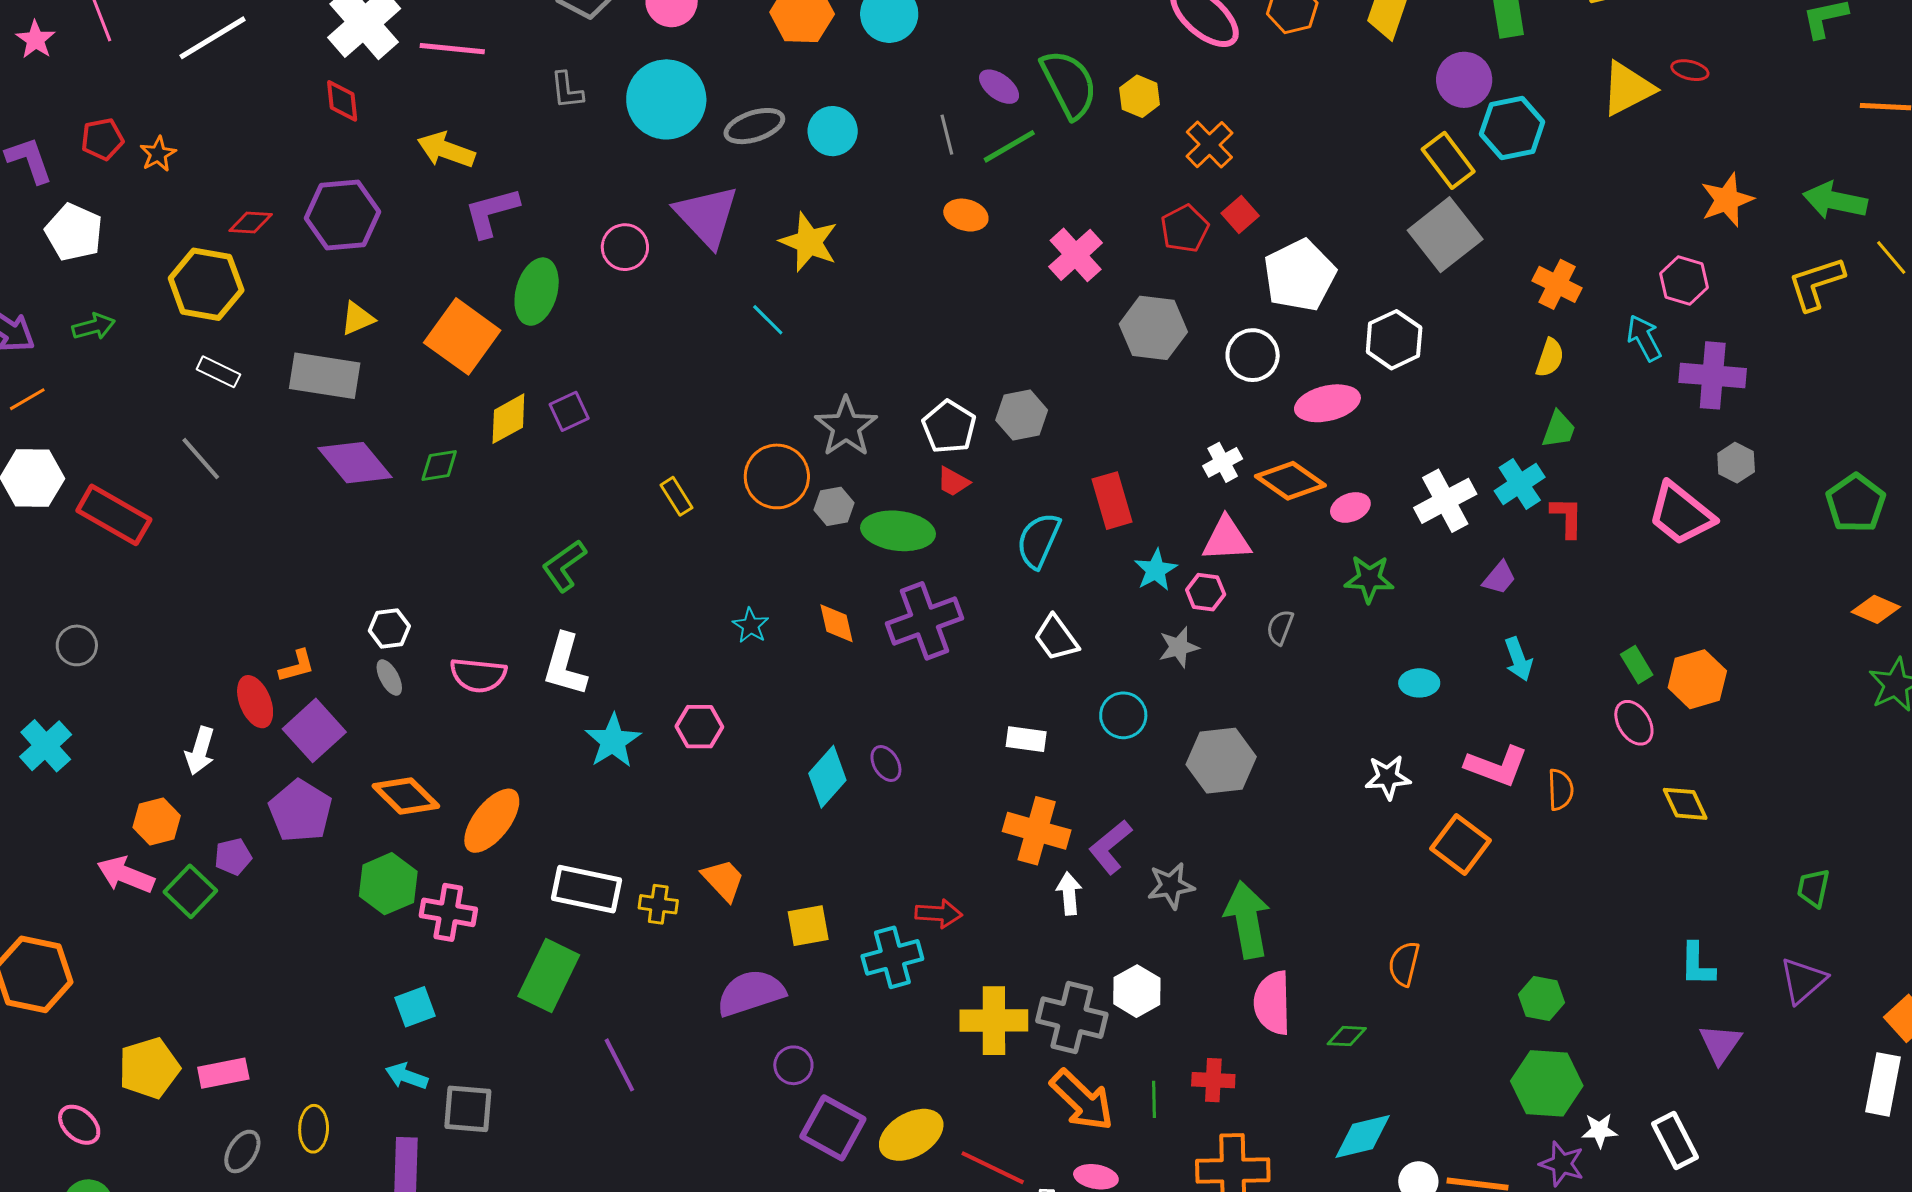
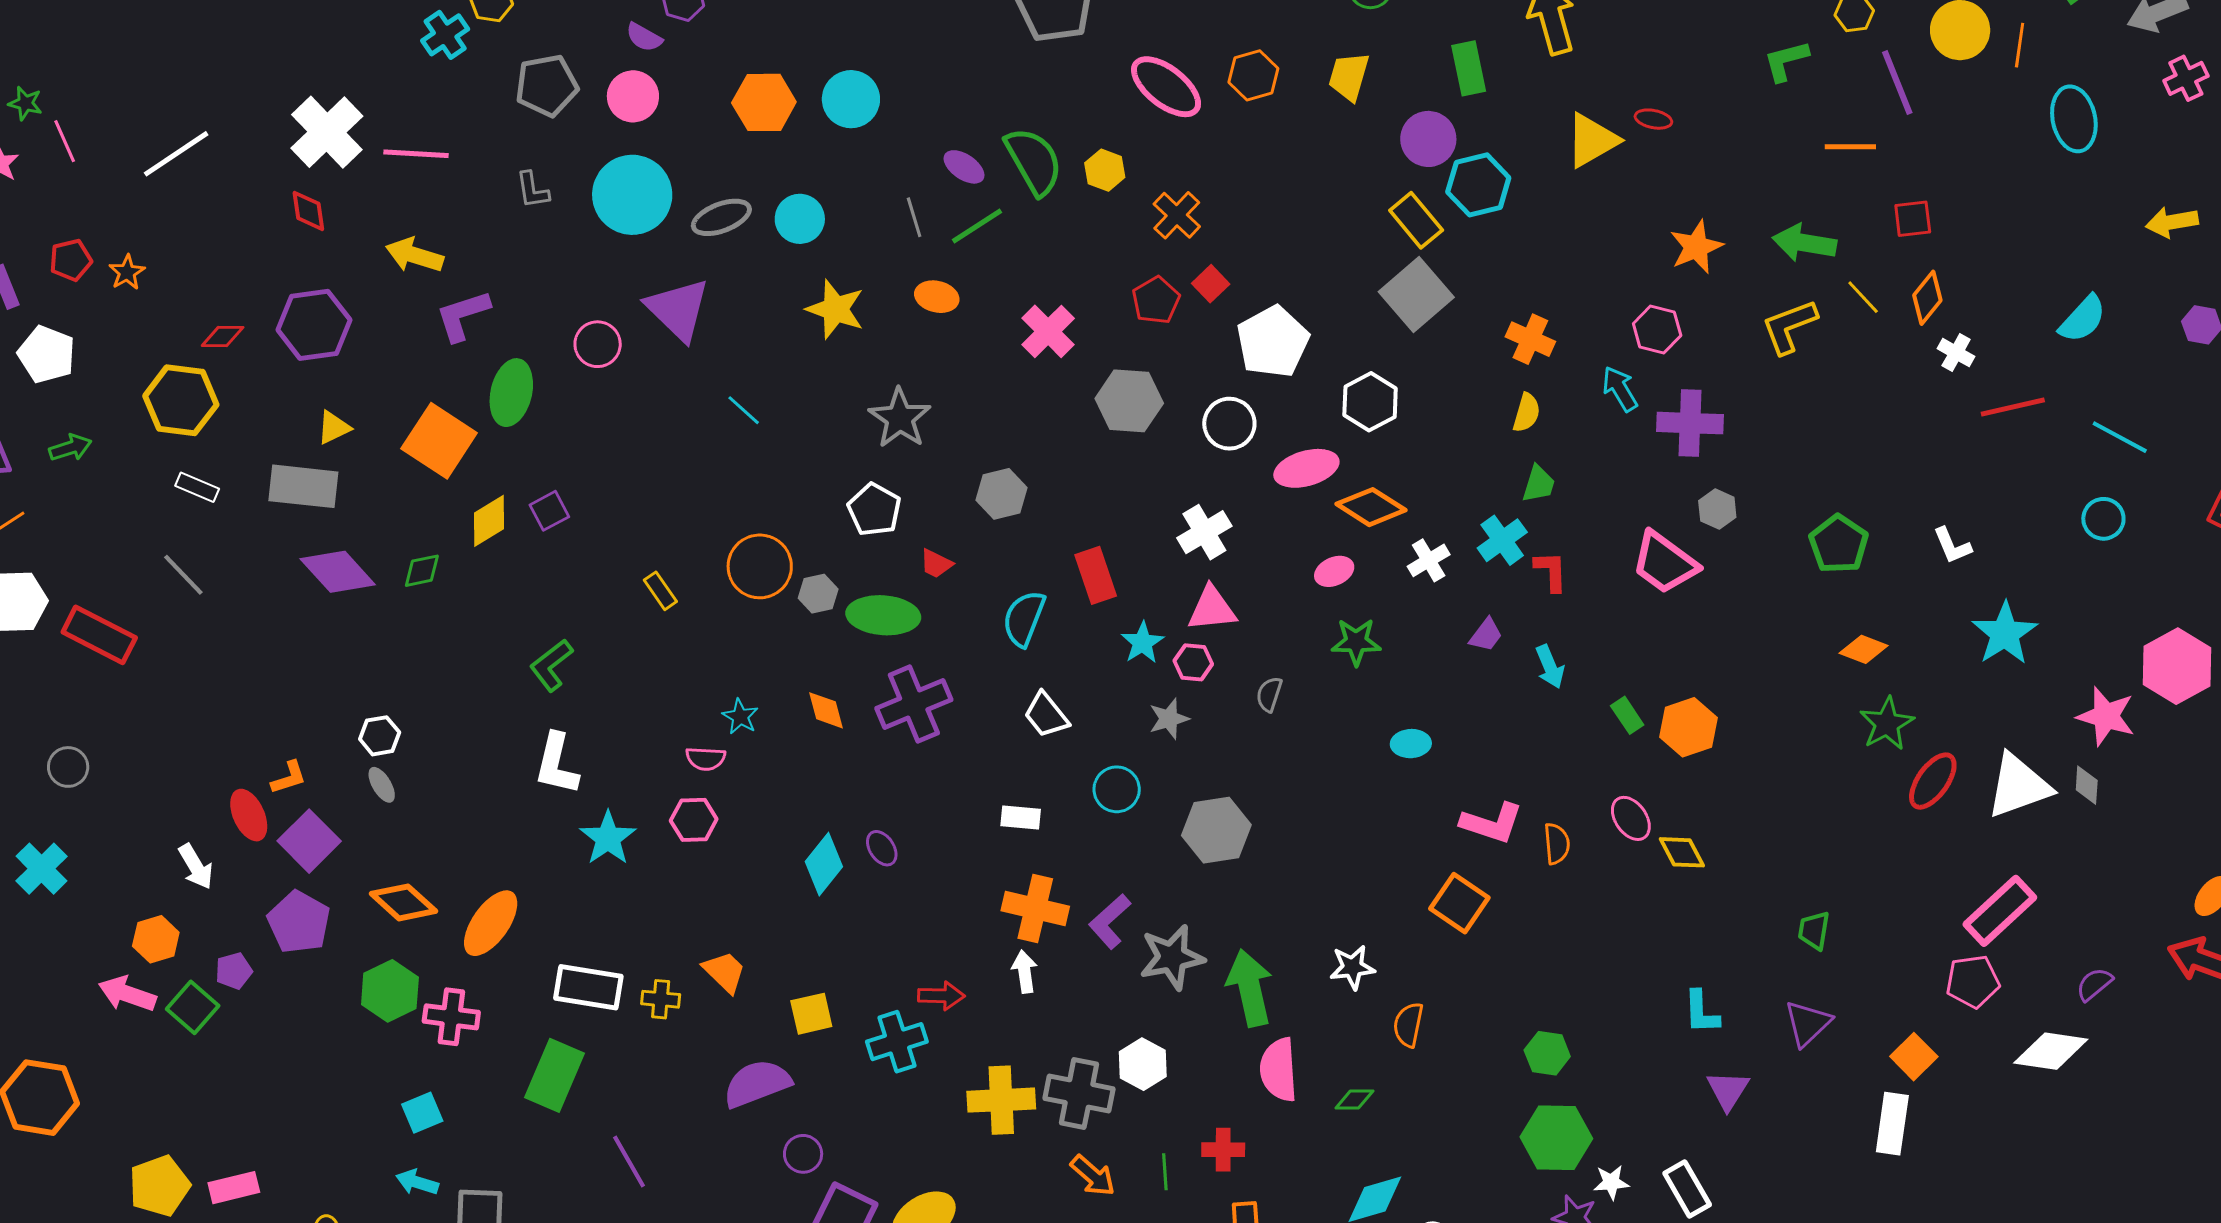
yellow star: (809, 242) -> (835, 309), moved
gray star: (846, 427) -> (900, 418), moved
white pentagon: (949, 427) -> (874, 510), moved
white cross: (1223, 462) -> (1204, 532), size x1.4
orange diamond: (1290, 481) -> (1371, 507), moved
white cross: (1445, 501) -> (1429, 560), size x0.7
cyan arrow: (1518, 659) -> (1550, 667), moved
pink semicircle: (478, 675) -> (706, 759), moved, size x0.7
pink ellipse: (1634, 723) -> (1631, 818), moved
white arrow: (200, 751) -> (196, 867), turned -45
white star: (1388, 777) -> (1352, 967), moved
gray star: (1171, 886) -> (1172, 957), size x1.4
white arrow: (1069, 894) -> (1025, 972), moved
orange arrow: (1082, 1100) -> (1093, 1176), size x0.7

